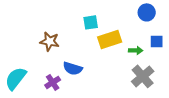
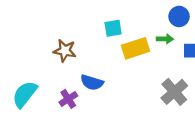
green arrow: (136, 50) -> (165, 39), moved

